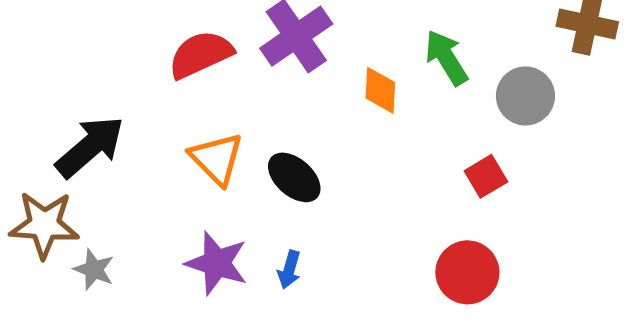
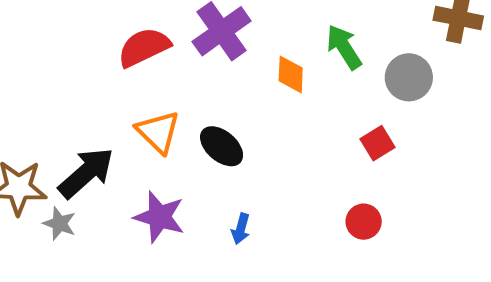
black arrow: (90, 147) -> (86, 173), moved
blue arrow: (289, 270) -> (241, 229), moved
red circle: (467, 272) -> (364, 222), size x0.7

